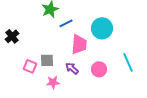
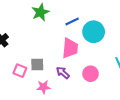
blue line: (66, 23) -> (72, 21), moved

